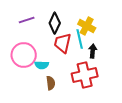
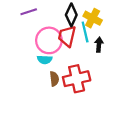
black diamond: (55, 23) -> (71, 15), moved
pink circle: (24, 55) -> (49, 40), moved
red cross: (85, 75) -> (77, 79), moved

